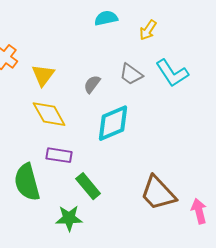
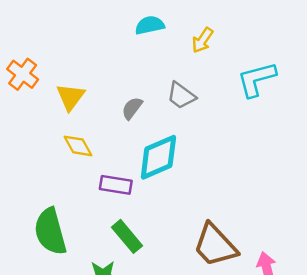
cyan L-shape: (172, 73) -> (257, 79), moved, turned 108
yellow diamond: (49, 114) -> (78, 146), size x0.7
purple rectangle: (59, 155) -> (116, 185), moved

